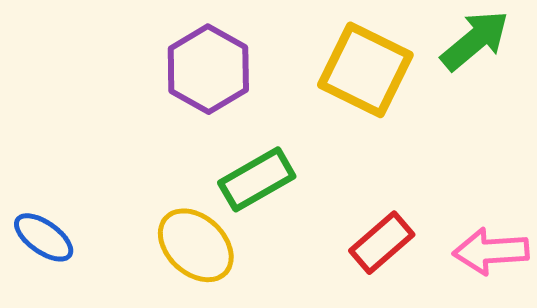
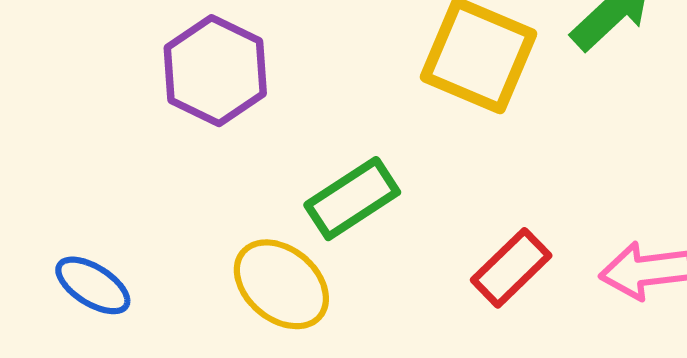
purple hexagon: (208, 69) -> (215, 71), moved

